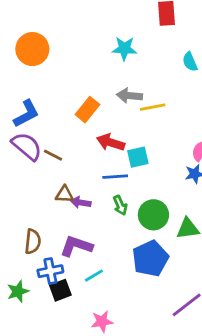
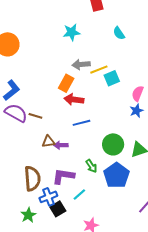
orange rectangle: (87, 110) -> (66, 83), moved
cyan square: (138, 157) -> (112, 78), moved
green arrow: (120, 205) -> (91, 166), moved
brown semicircle: (33, 242) -> (32, 179), size x1.4

